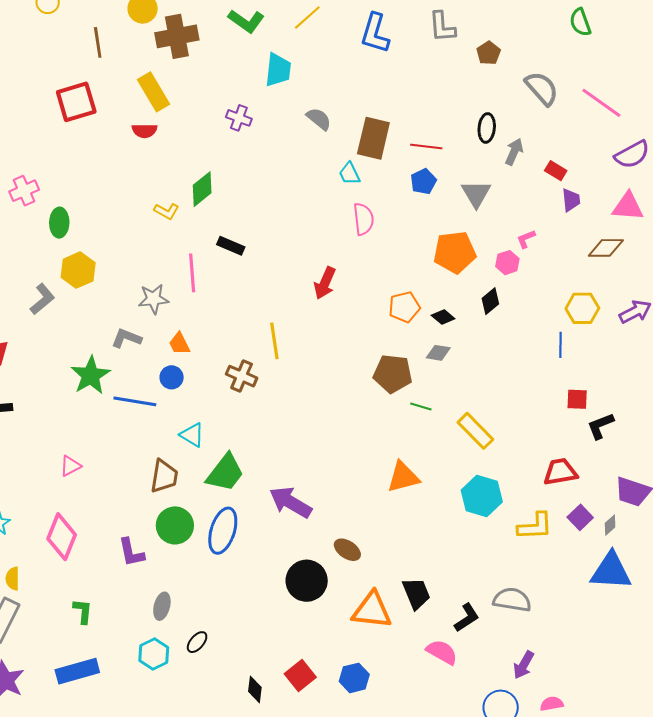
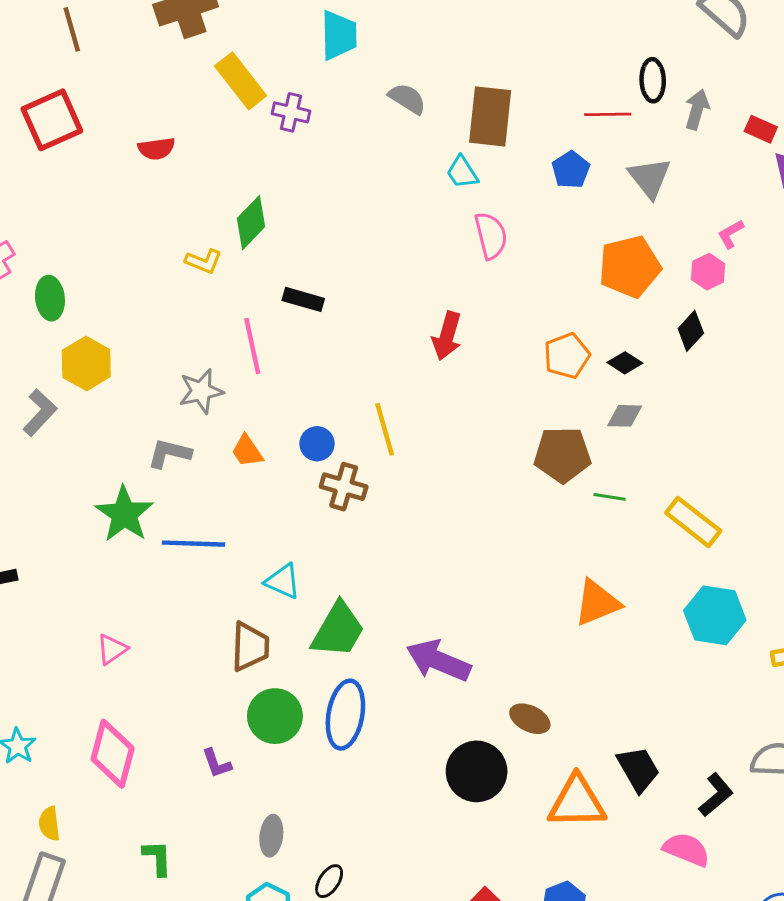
yellow rectangle: (153, 92) -> (241, 81), moved
red line: (426, 147) -> (608, 114), moved
blue circle: (172, 377) -> (317, 444), moved
purple L-shape: (131, 552) -> (217, 763), size x0.7

